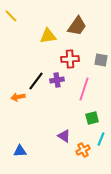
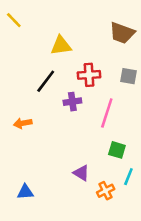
brown trapezoid: (77, 26) -> (122, 33), moved, turned 75
black line: (36, 81) -> (46, 81), moved
green square: (92, 118) -> (117, 150), turned 32

